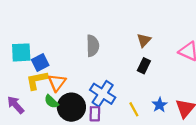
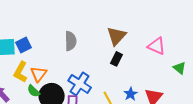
brown triangle: (144, 40) -> (117, 36), size x1.5
blue square: (40, 62) -> (24, 45), moved
yellow L-shape: (37, 80) -> (21, 72), turned -50

